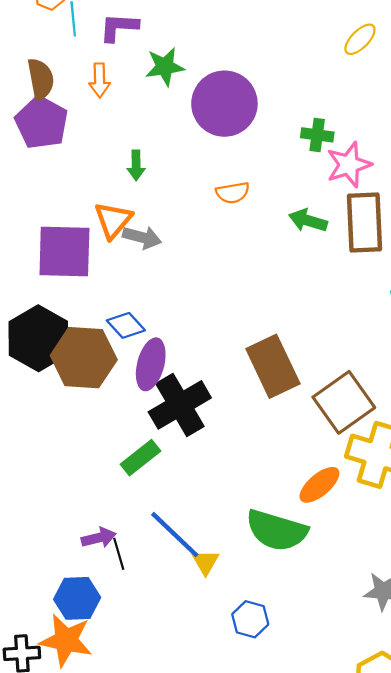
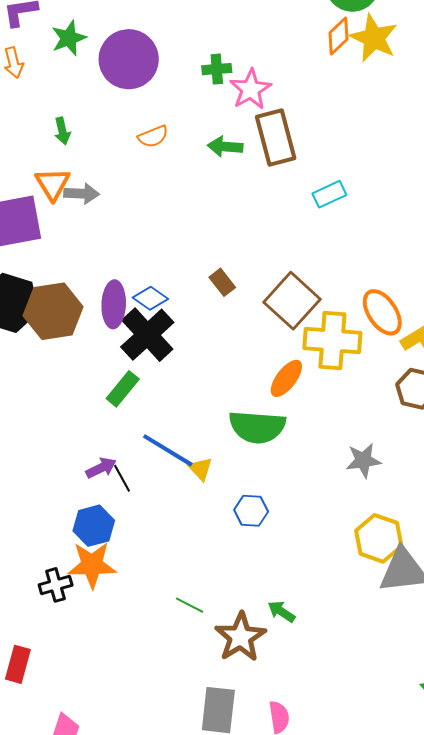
blue diamond: (126, 325) -> (150, 298), moved
brown rectangle: (273, 366) -> (222, 282), size x0.5

